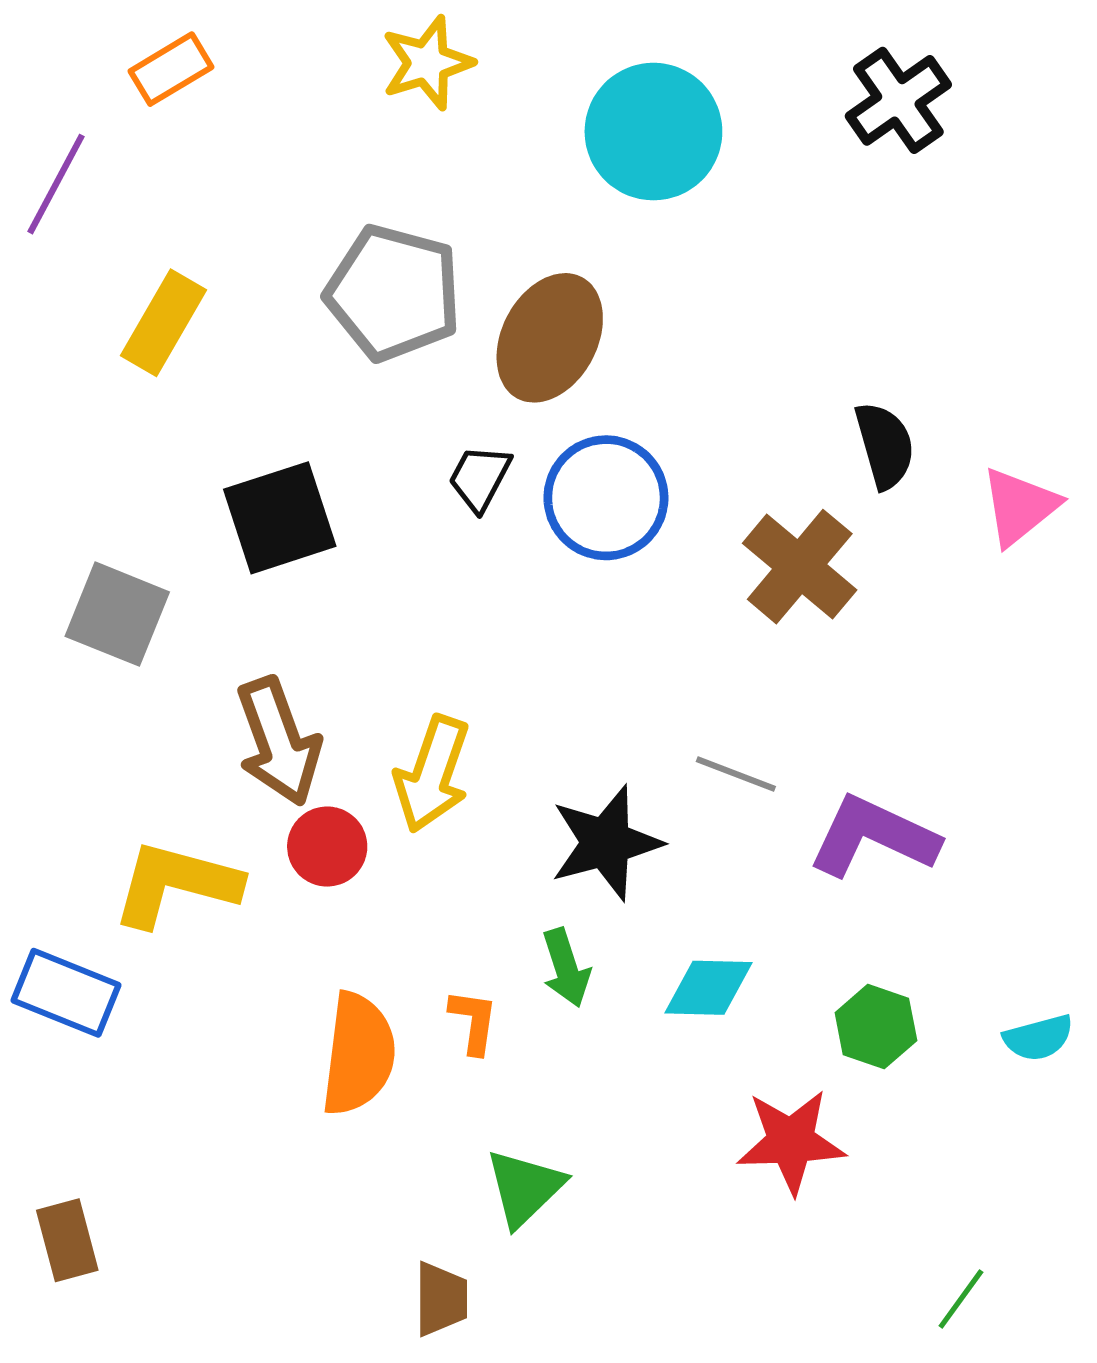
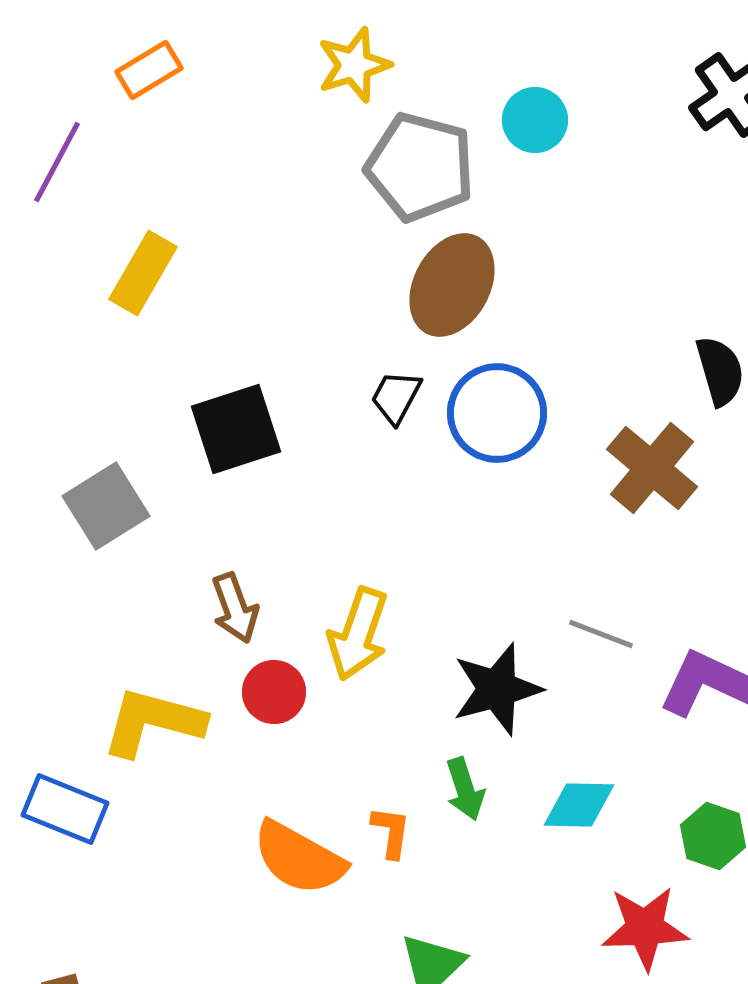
cyan circle: (653, 132) -> (535, 120), size x0.6
gray pentagon: (393, 293) -> (420, 167), moved
gray square: (117, 614) -> (106, 506), turned 36
brown arrow: (278, 742) -> (235, 608), size x0.7
orange semicircle: (358, 1054) -> (299, 858), turned 112

